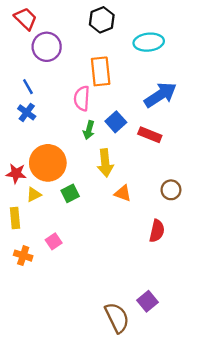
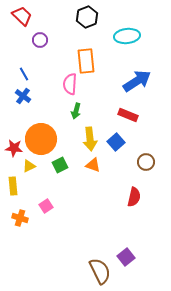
purple circle: (47, 47) -> (40, 40), size x0.6
blue square: (116, 122) -> (116, 142), moved
orange triangle: (123, 193) -> (93, 165), moved

